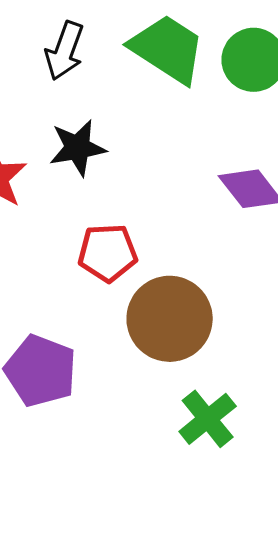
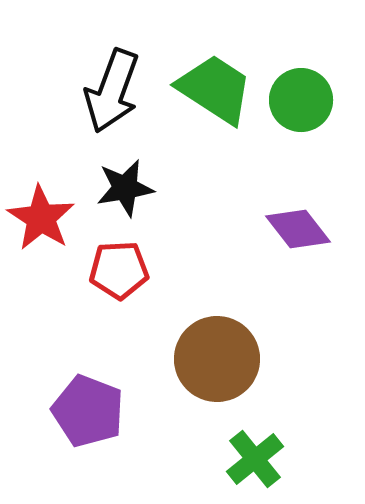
black arrow: (65, 51) -> (112, 91), size x1.4
red pentagon: (108, 253) -> (119, 270), moved

